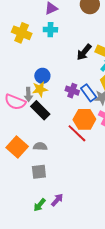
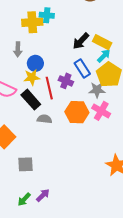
yellow cross: (22, 33) -> (32, 22), moved, turned -30
blue rectangle: (89, 93) -> (82, 68), moved
gray arrow: (28, 94) -> (18, 49), moved
red line: (77, 133) -> (49, 88), moved, turned 30
gray semicircle: (40, 146) -> (44, 119), moved

